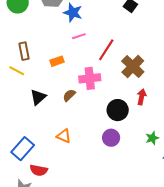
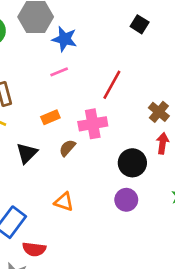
pink line: (79, 36) -> (59, 72), moved
orange rectangle: (57, 61) -> (50, 117), moved
brown cross: (133, 67) -> (159, 112), moved, size x0.7

